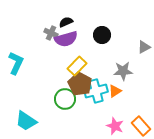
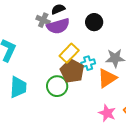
cyan cross: (96, 91) -> (88, 63), moved, size x0.6
orange triangle: (115, 91) -> (107, 78), size x1.5
cyan trapezoid: (26, 121) -> (18, 87), moved, turned -120

